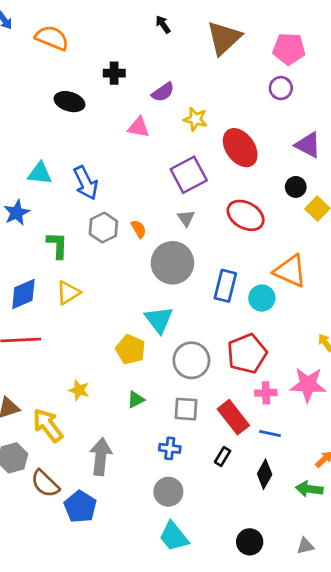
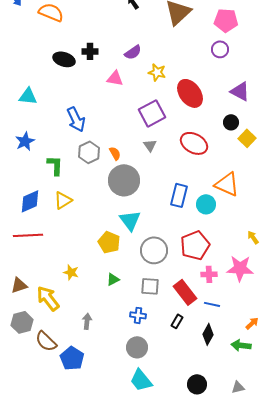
black cross: (114, 73) -> (90, 51), moved
cyan triangle: (40, 173) -> (28, 96), moved
gray circle: (172, 263) -> (124, 180), moved
gray arrow: (101, 457) -> (87, 321), size x0.6

